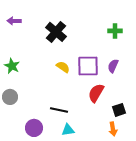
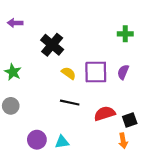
black cross: (56, 32) -> (52, 45), moved
red semicircle: (96, 93) -> (105, 114), moved, turned 42
black line: (59, 110) -> (70, 103), moved
cyan triangle: (68, 130) -> (62, 142), moved

